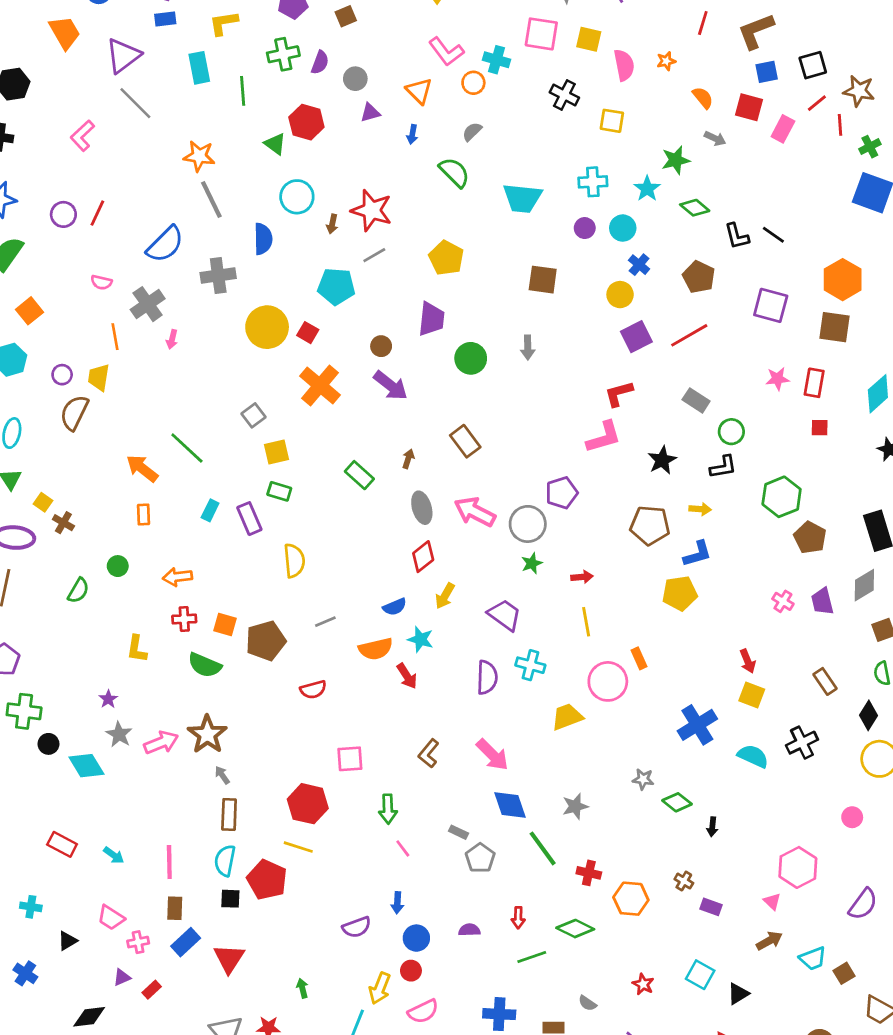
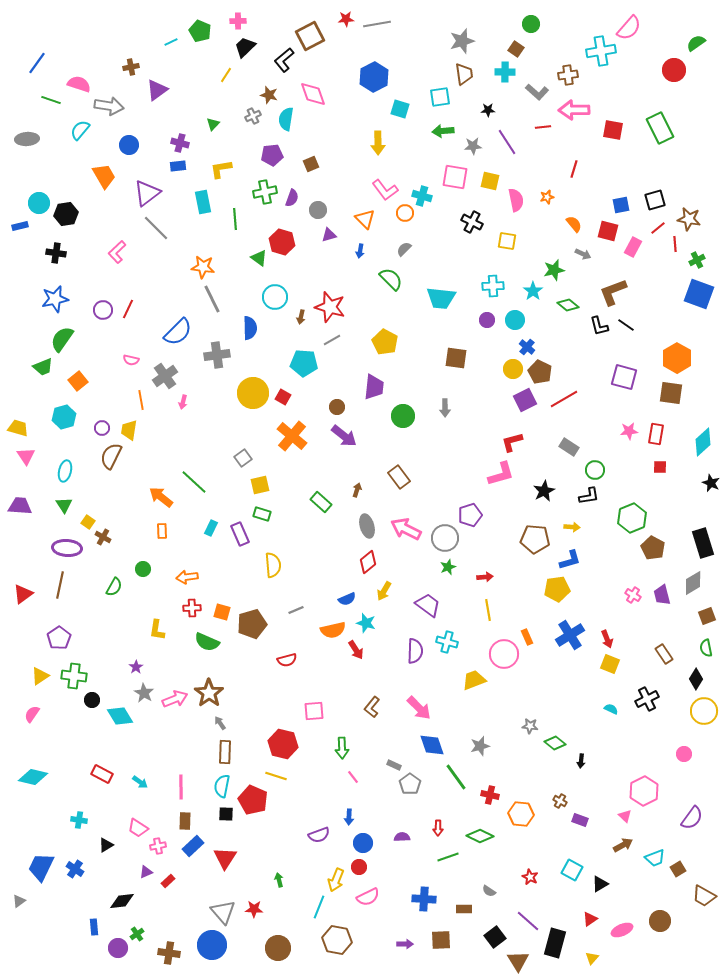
brown L-shape: (756, 31) -> (613, 292), moved
brown pentagon: (699, 277) -> (540, 372), moved
blue cross: (697, 725) -> (570, 635), moved
cyan semicircle: (753, 756) -> (611, 709), size x0.6

